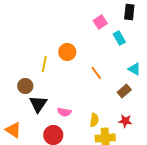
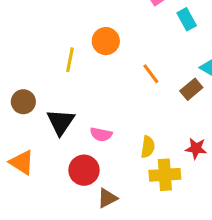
brown circle: (25, 86) -> (23, 102), moved
brown rectangle: (124, 91) -> (191, 89), moved

